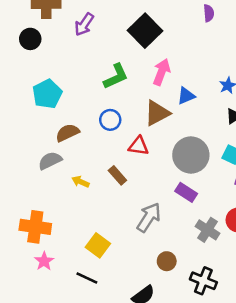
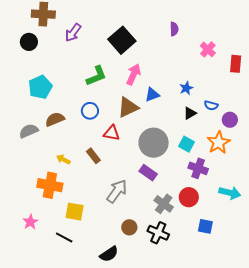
gray semicircle: (50, 161) -> (29, 131), moved
orange cross: (35, 227) -> (50, 185), moved
yellow square: (98, 245) -> (75, 212), turned -30
black cross: (203, 281) -> (158, 233), moved

